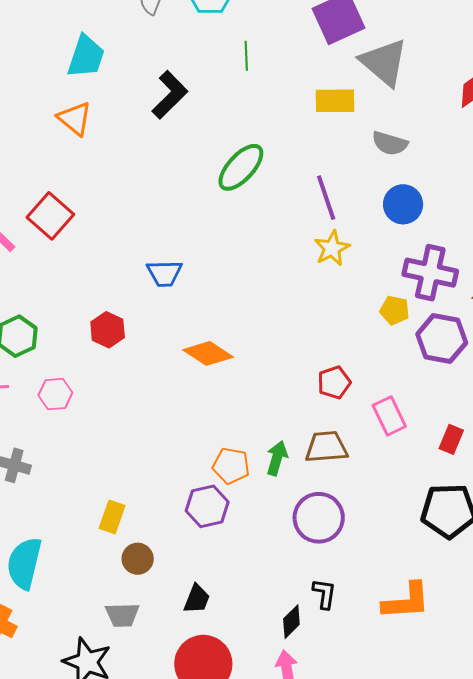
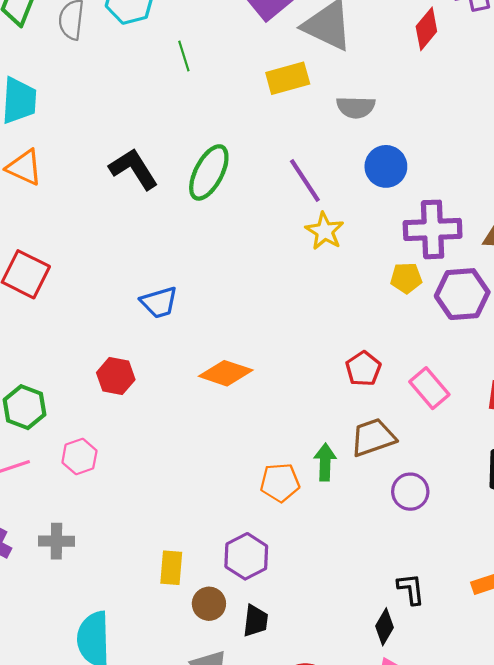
black L-shape: (170, 95) -> (134, 169), moved, turned -63
purple hexagon: (207, 506) -> (246, 556), moved
purple circle: (319, 518) -> (410, 492), moved, size x0.7
black trapezoid: (197, 599) -> (256, 621), moved

